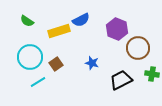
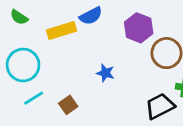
brown square: (56, 64) -> (68, 105), moved
black trapezoid: (121, 80) -> (160, 106), moved

